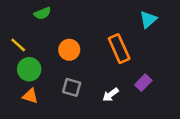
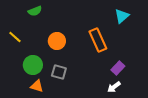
green circle: (29, 69) -> (33, 65), moved
white arrow: (111, 95) -> (114, 87), moved
orange triangle: (30, 96) -> (37, 86), moved

